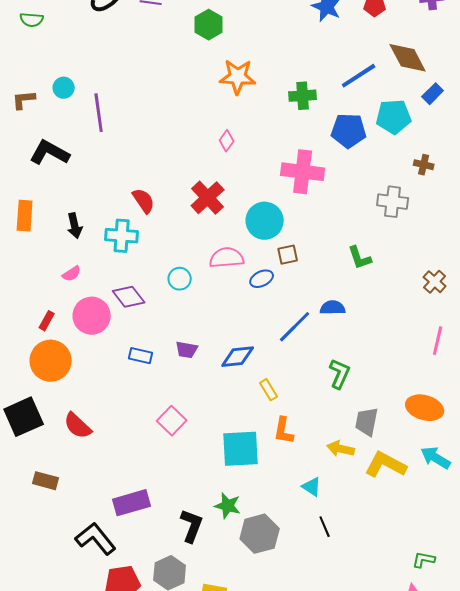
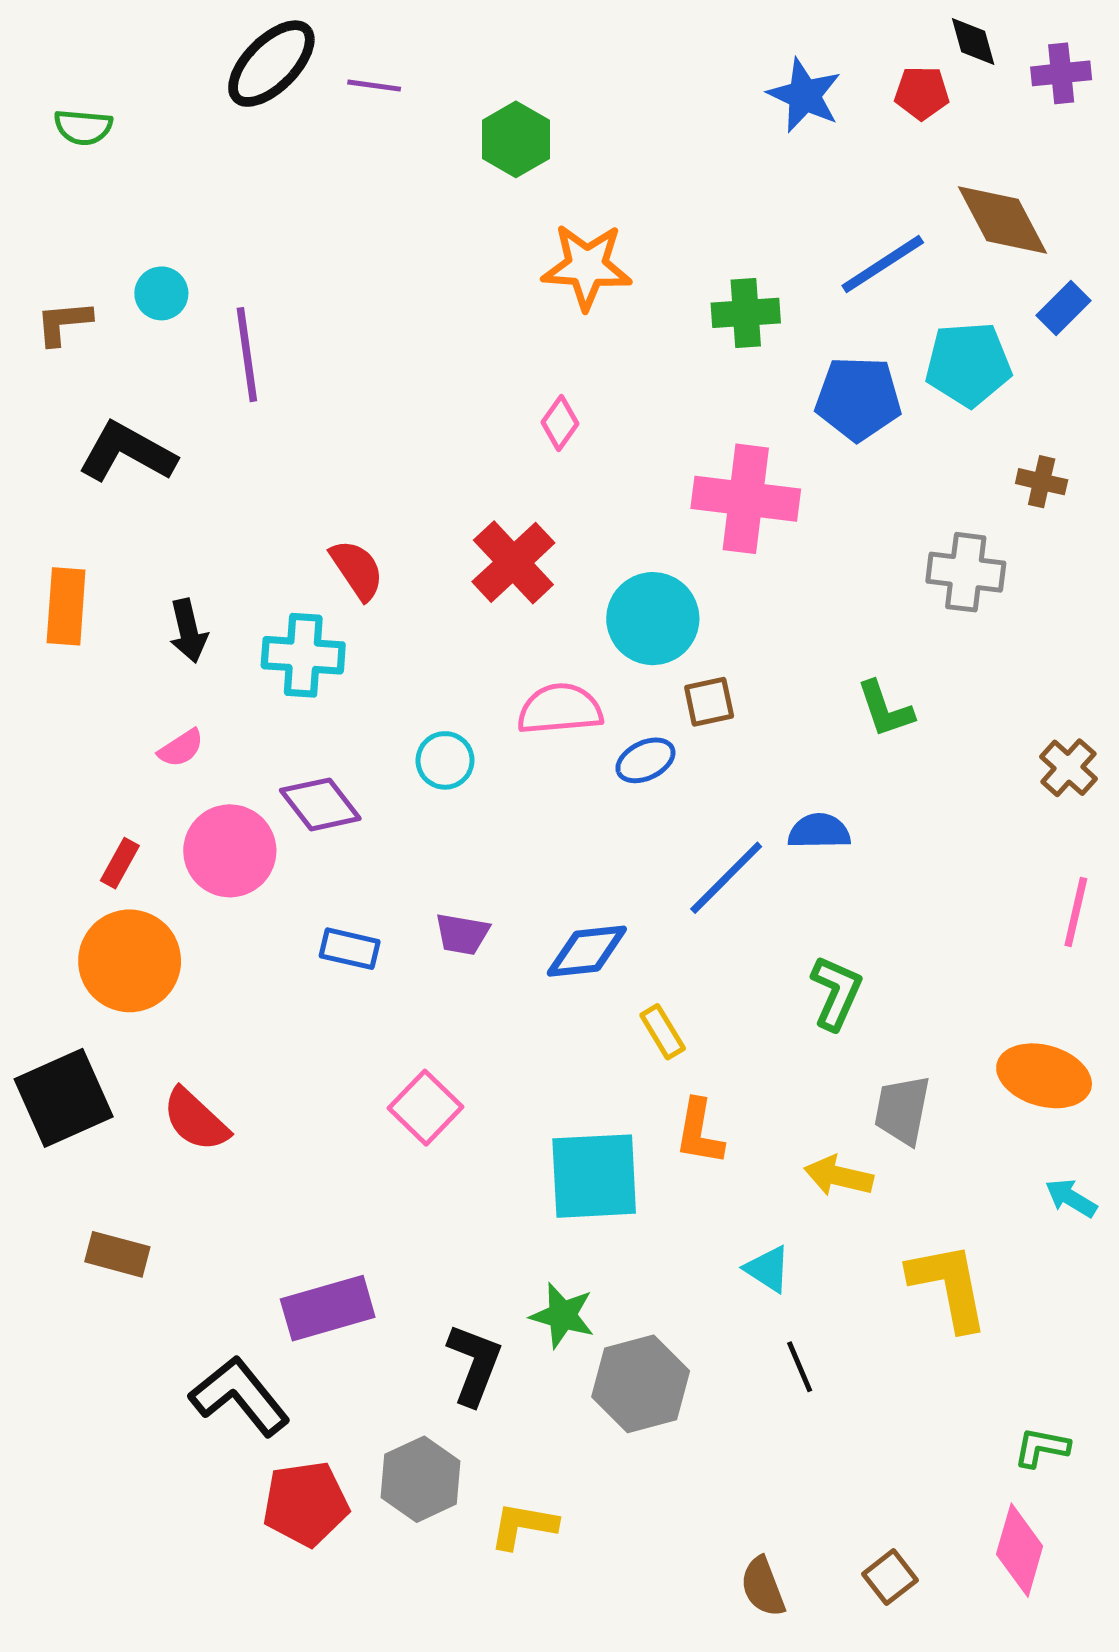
cyan arrow: (436, 458) -> (1071, 1198), size x0.7
yellow L-shape: (386, 465) -> (949, 1286), moved, turned 51

